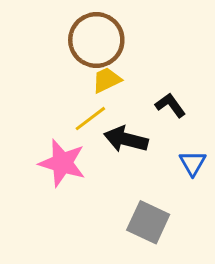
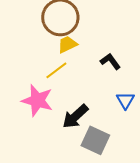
black arrow: (126, 139) -> (75, 116), moved, turned -56

